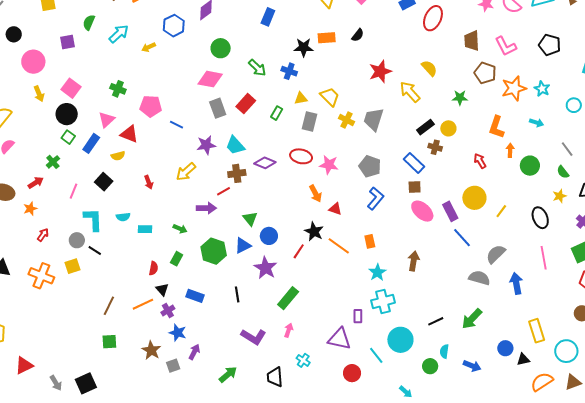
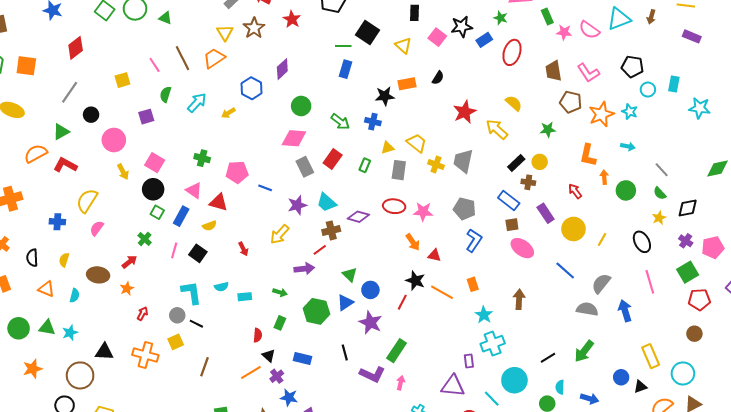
cyan circle: (574, 105) -> (648, 90), moved
pink triangle: (107, 120) -> (194, 190), turned -36
pink line: (74, 191) -> (174, 250), moved
purple rectangle: (450, 211) -> (546, 213), moved
brown line: (109, 306) -> (205, 367), moved
purple L-shape: (254, 337) -> (372, 374), moved

